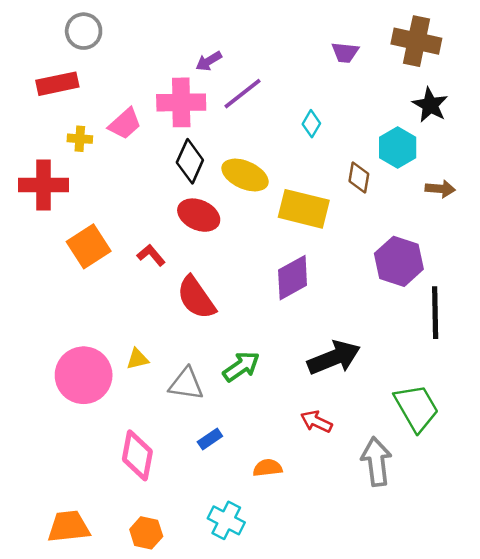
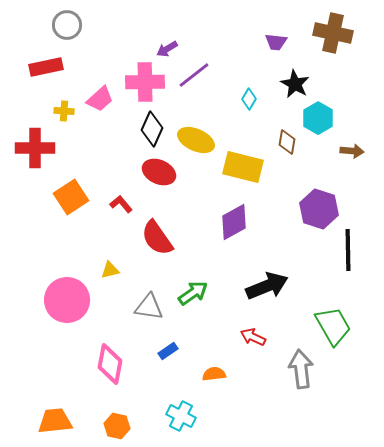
black star: (430, 105) -> (295, 84), moved
yellow triangle: (137, 359) -> (110, 270), moved

